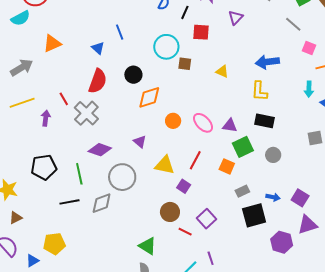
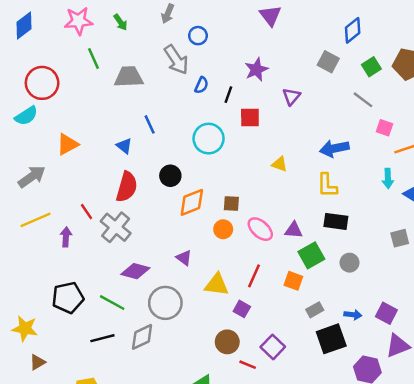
brown square: (185, 64) -> (231, 204), moved
green line: (79, 174) -> (112, 303), turned -45

